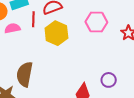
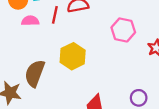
yellow hexagon: (56, 33) -> (73, 56), moved
purple circle: (109, 80) -> (139, 98), moved

